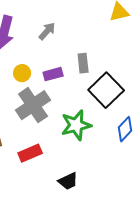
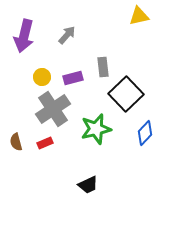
red rectangle: (30, 153) -> (45, 143), moved, size x0.7

